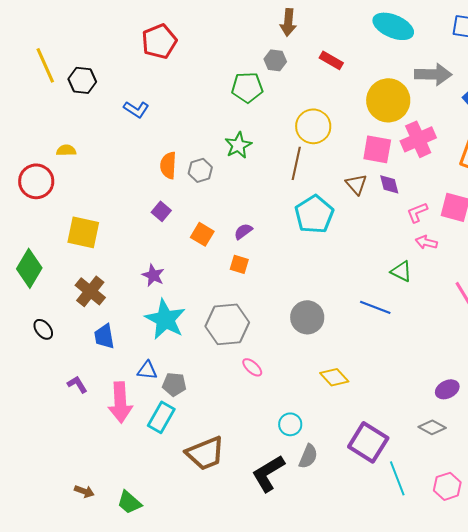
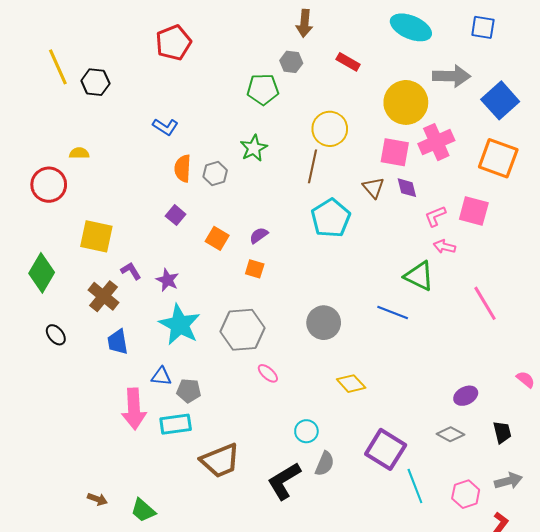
blue L-shape: (136, 109) -> (165, 127), moved
green triangle: (401, 271) -> (419, 276), size x1.4
purple L-shape: (77, 384) -> (131, 271), moved
cyan rectangle: (161, 417) -> (176, 424), turned 52

